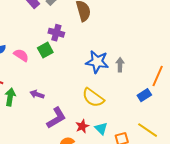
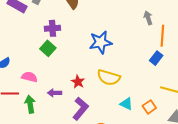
pink semicircle: (21, 55) -> (29, 77), moved
gray arrow: (120, 65) -> (148, 18), moved
red star: (82, 126) -> (78, 82), moved

